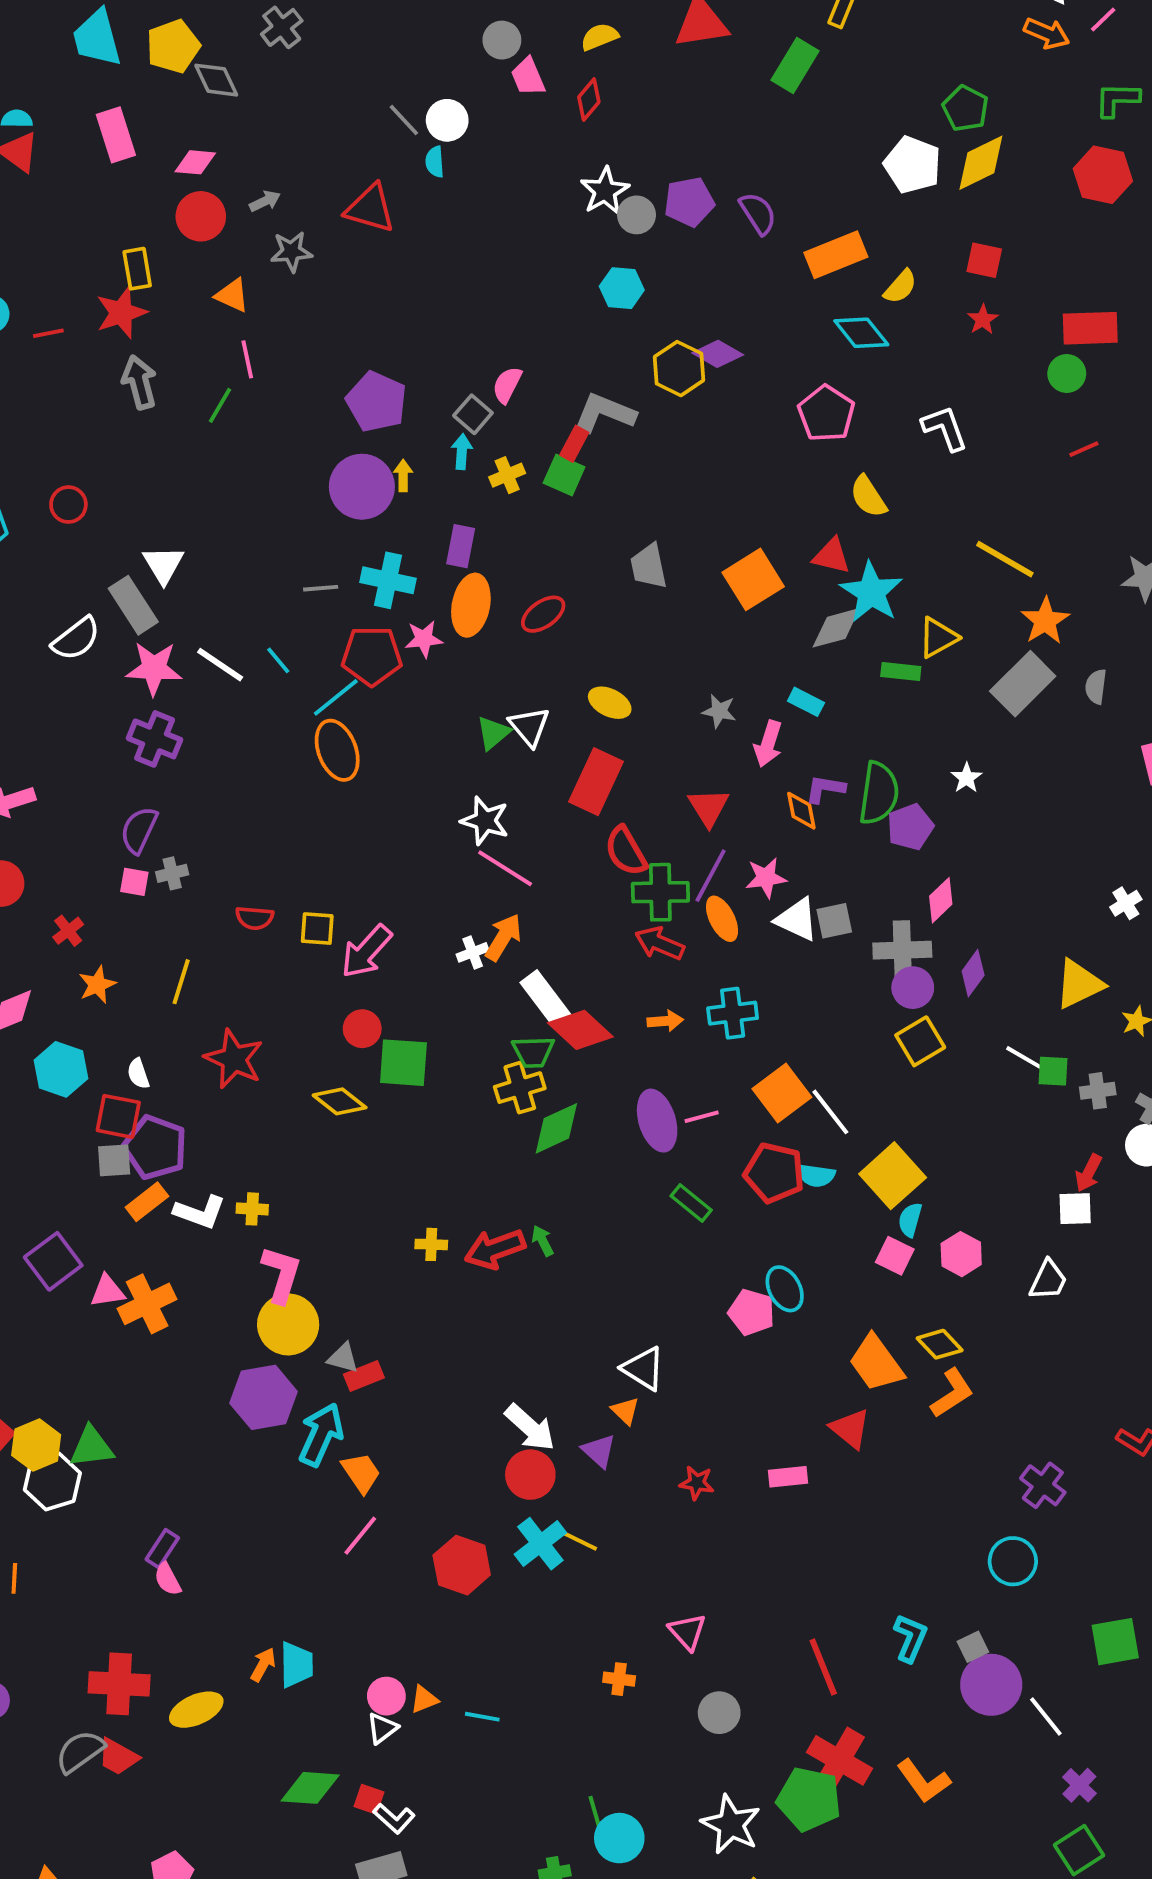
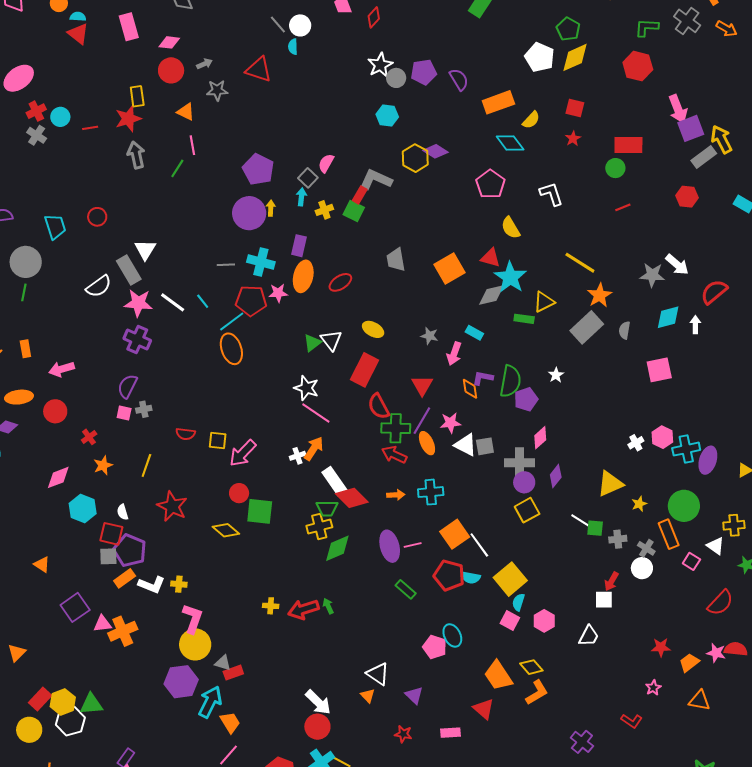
purple triangle: (599, 1451) -> (414, 695), moved

